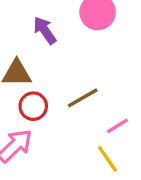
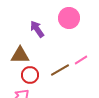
pink line: (117, 126) -> (81, 60), moved

